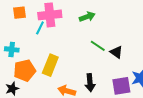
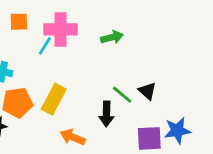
green line: (98, 46) -> (122, 95), moved
black arrow: (90, 83) -> (106, 114), moved

